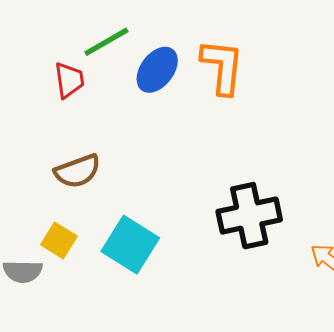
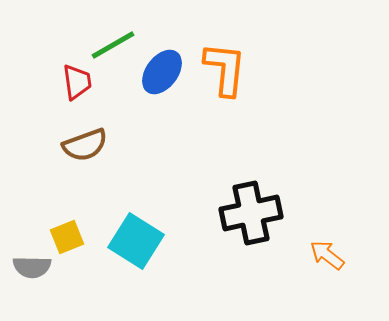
brown semicircle: (78, 171) -> (85, 145), moved
yellow square: (59, 240) -> (67, 237), turned 36

